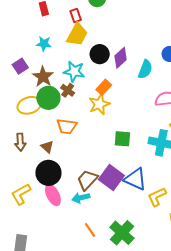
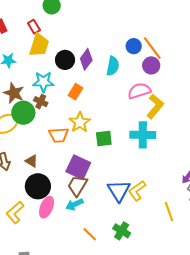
yellow star: (99, 104) -> (80, 122), moved
orange trapezoid: (67, 126) -> (59, 135), moved
purple square: (111, 178) -> (78, 167), moved
blue triangle: (135, 179) -> (119, 191), moved, turned 45
pink ellipse: (53, 195) -> (47, 207), turned 60
yellow L-shape: (157, 197) -> (137, 191), moved
green cross: (122, 233) -> (122, 231), size x0.7

